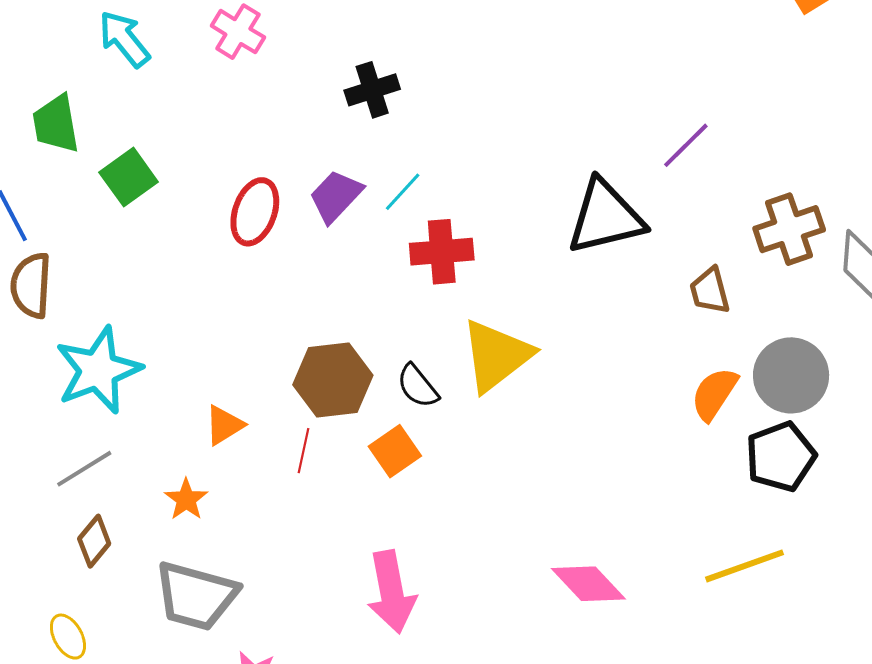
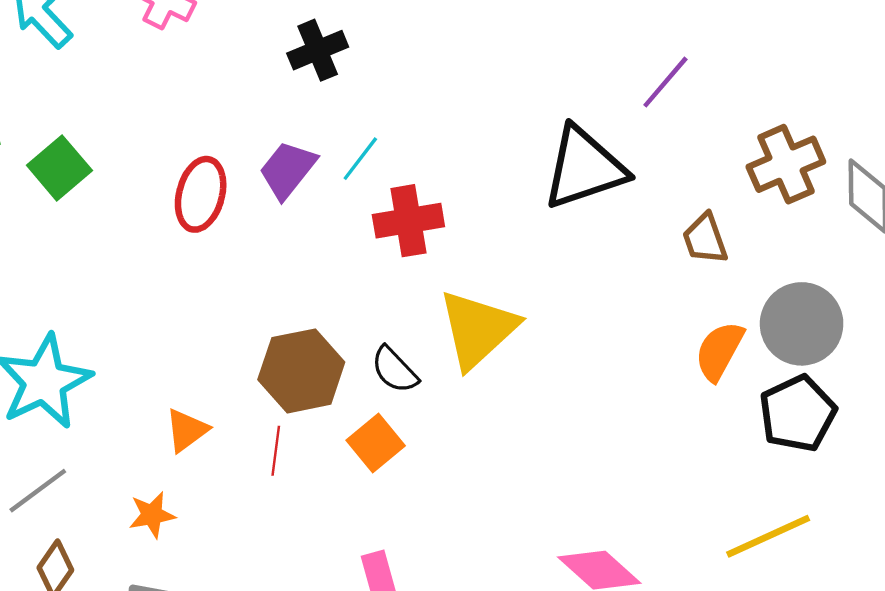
orange star: (186, 499) -> (152, 515), turned 30

